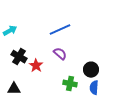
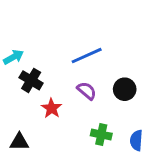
black cross: (19, 57) -> (31, 80), moved
black circle: (91, 70) -> (125, 89), moved

